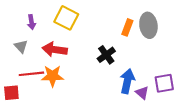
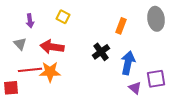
yellow square: (66, 18) -> (63, 17), size x0.6
gray ellipse: (148, 25) -> (156, 19), moved
blue arrow: (127, 81) -> (128, 63), moved

